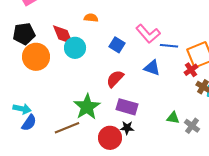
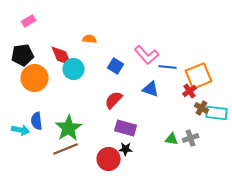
green star: (87, 107) -> (69, 128), moved
blue semicircle: (29, 123) -> (37, 121), moved, turned 138
gray cross: (192, 126) -> (191, 138), moved, turned 35

